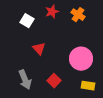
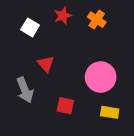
gray arrow: (25, 80) -> (25, 90), moved
red square: (54, 81) -> (65, 106), turned -32

